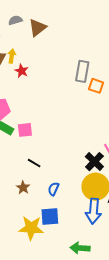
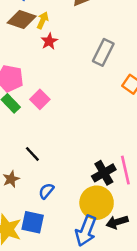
gray rectangle: (82, 71) -> (103, 52), moved
pink square: (25, 130) -> (40, 99), moved, turned 35

